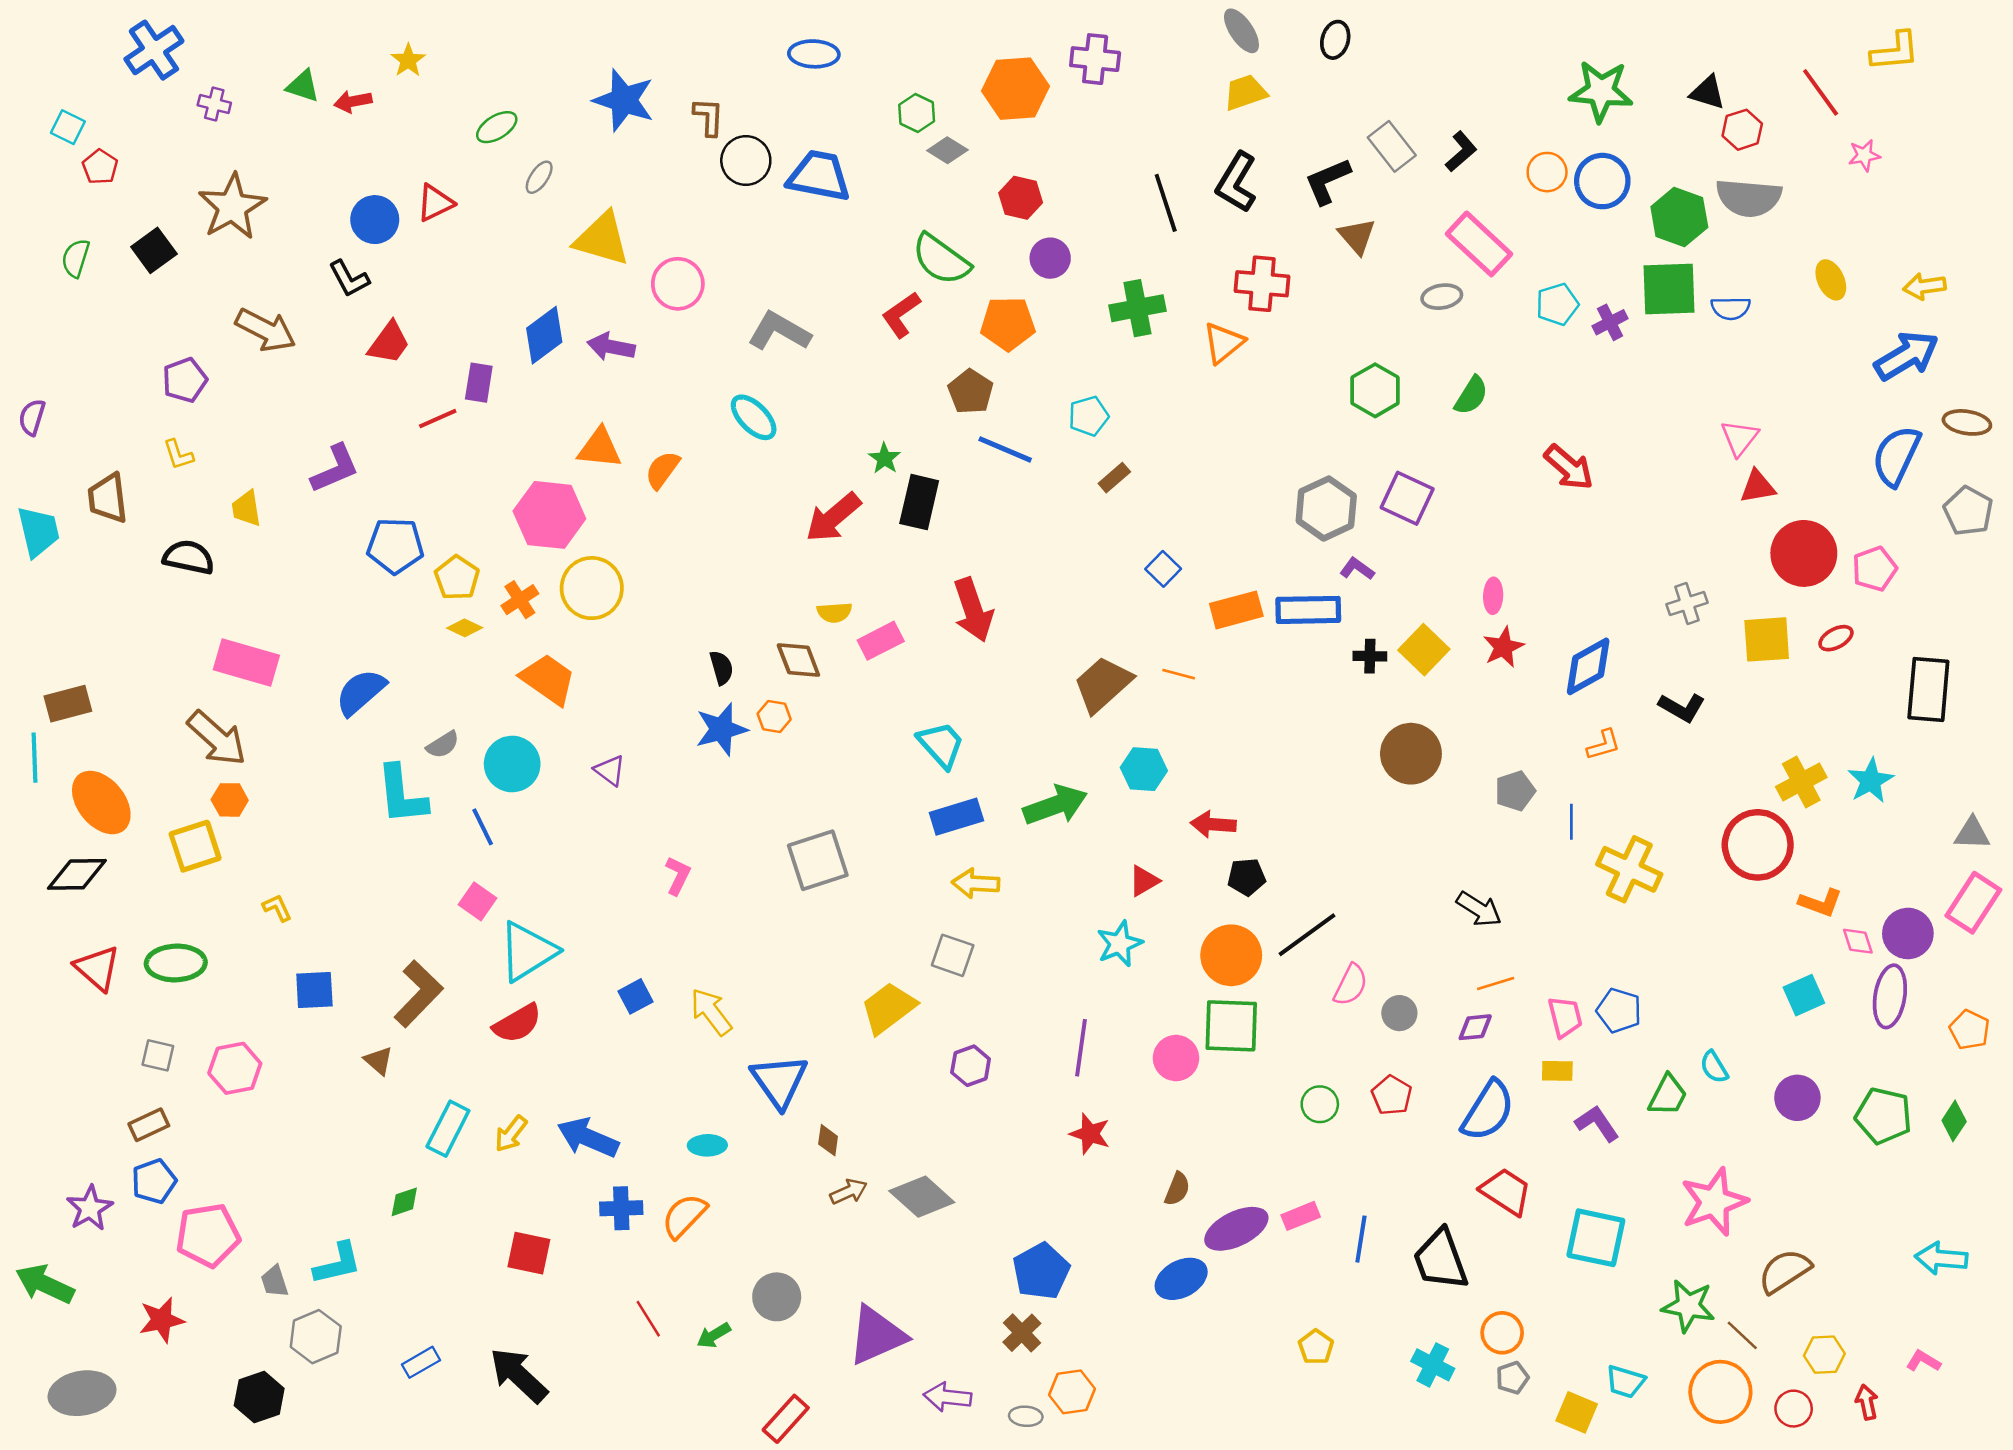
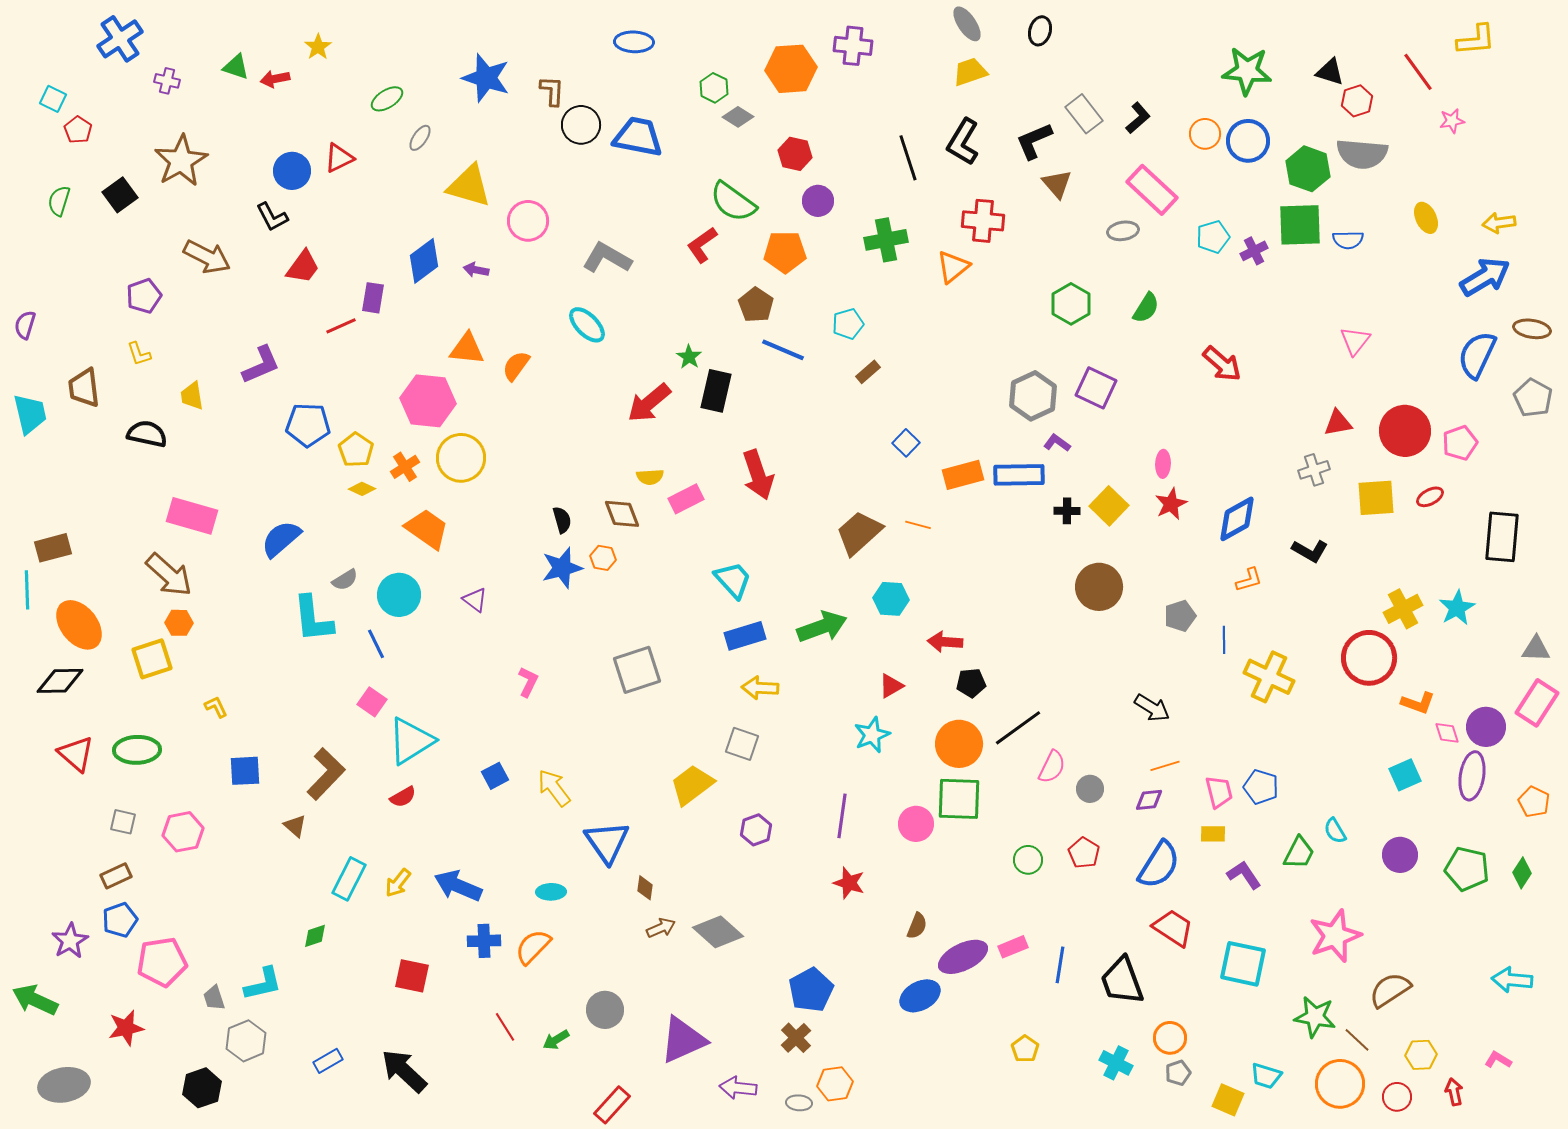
purple arrow: (611, 347) -> (476, 270), size x0.7
red triangle: (1758, 487) -> (1338, 423), moved
red semicircle: (517, 1023) -> (403, 797), size x0.7

